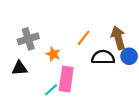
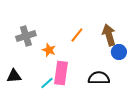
black semicircle: (103, 57) -> (99, 78), moved
black triangle: (20, 68) -> (14, 76), moved

